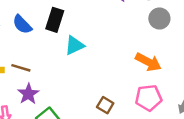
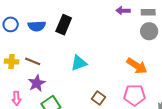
blue semicircle: (22, 24) -> (37, 26), turned -54
cyan triangle: (74, 45) -> (79, 63), moved

